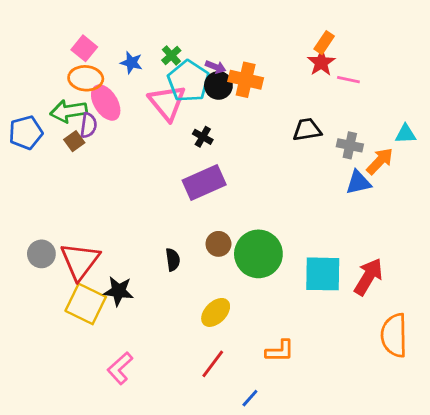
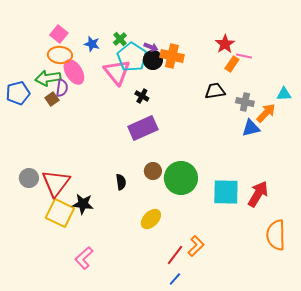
orange rectangle: (324, 43) -> (232, 64), moved
orange L-shape: (280, 351) -> (196, 246), turned -45
red line: (213, 364) -> (175, 255), moved

